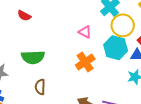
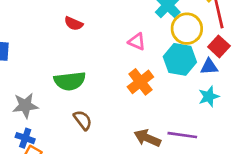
red semicircle: (24, 16) -> (74, 24), moved
brown semicircle: (40, 87) -> (83, 120), turned 147

